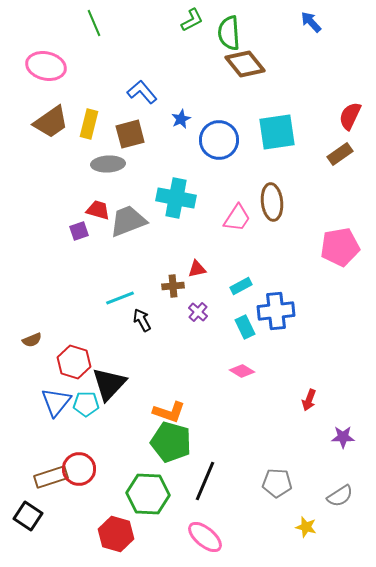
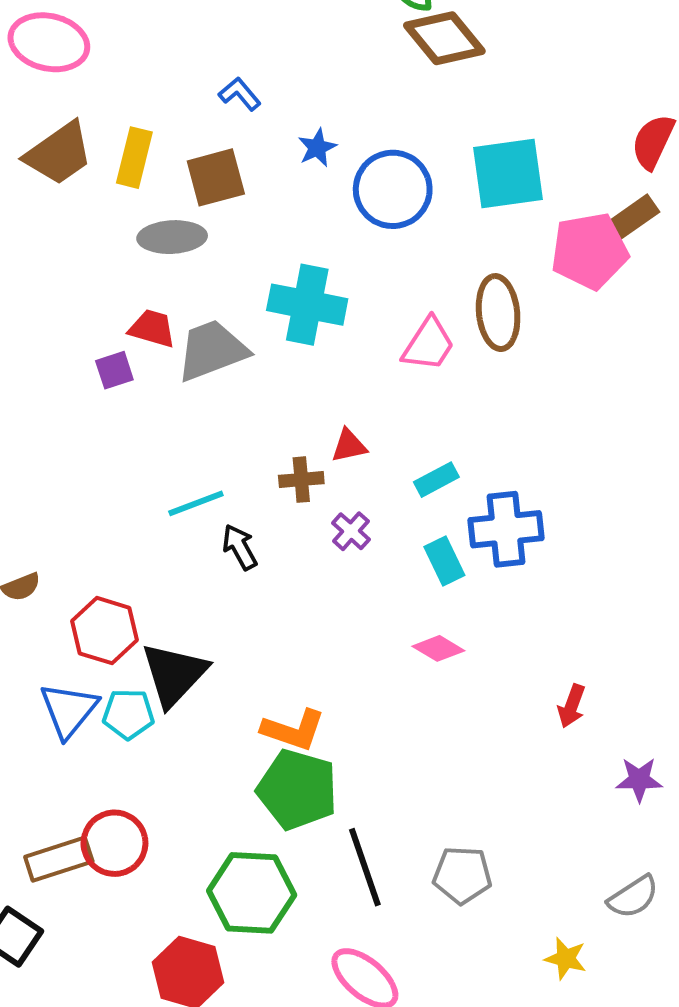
blue L-shape: (142, 92) -> (240, 94), size x0.7
pink pentagon: (340, 247) -> (589, 251), moved
black line: (205, 481) -> (365, 867), turned -42
gray pentagon: (277, 483) -> (462, 875), moved

